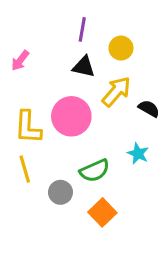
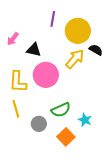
yellow circle: (121, 48) -> (78, 31), size x1.6
black triangle: (84, 67) -> (34, 50), moved
black semicircle: (149, 109) -> (96, 50), moved
cyan star: (138, 154) -> (85, 120), moved

